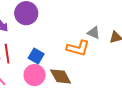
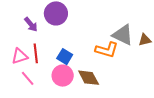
gray triangle: (94, 33) -> (123, 35), size x1.6

